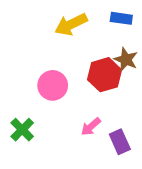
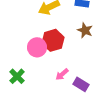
red hexagon: (105, 75) -> (53, 40), moved
purple rectangle: (120, 142) -> (81, 84), turned -35

